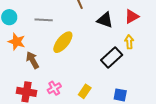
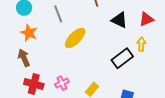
gray line: (44, 20) -> (58, 14), turned 60
brown arrow: (32, 60) -> (24, 58), moved

